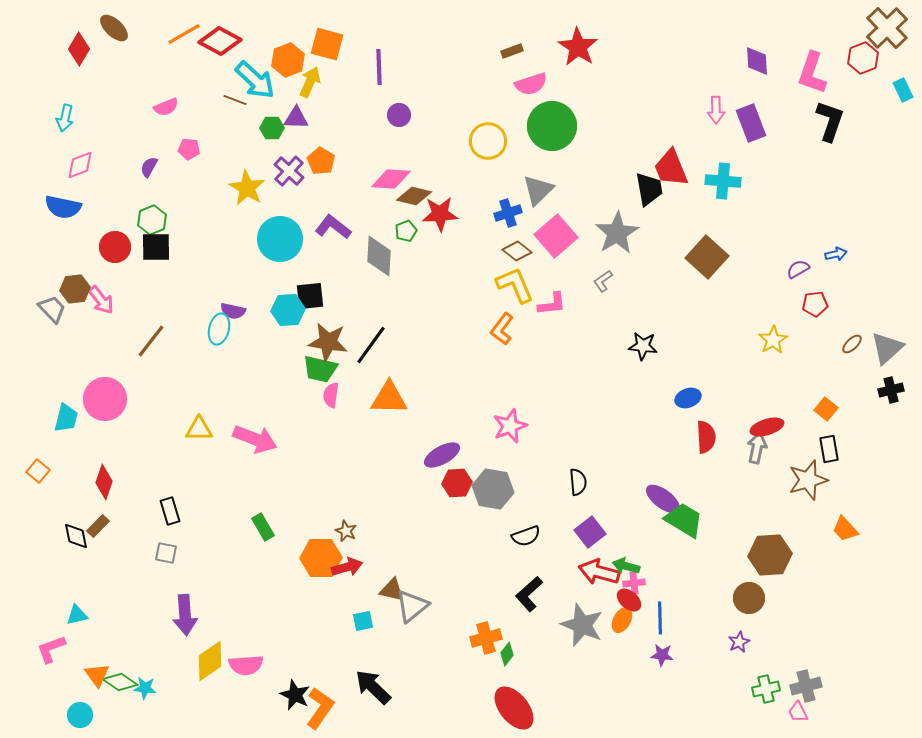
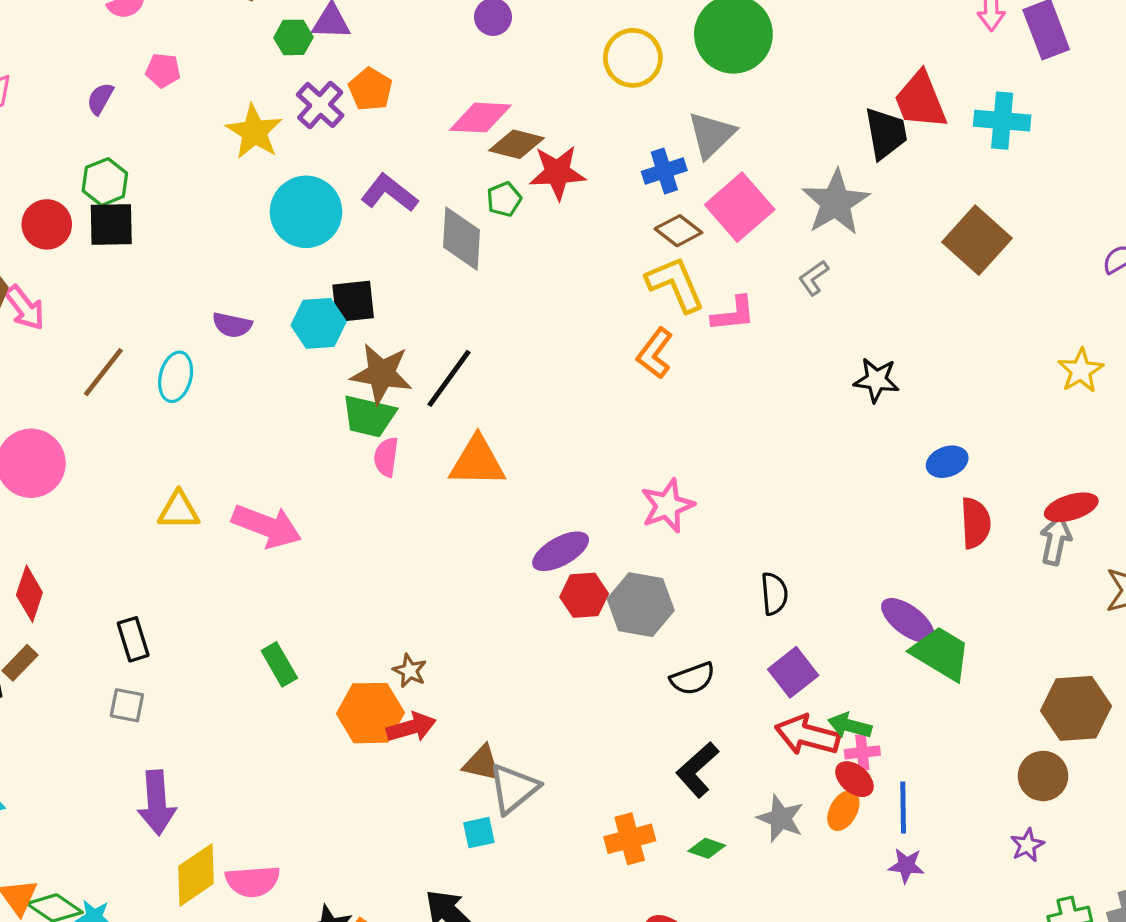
cyan ellipse: (219, 329) -> (176, 377), moved
cyan square: (363, 621) -> (479, 833), moved
gray star: (582, 625) -> (781, 818), size x0.7
green diamond: (507, 654) -> (707, 848), moved, turned 70

